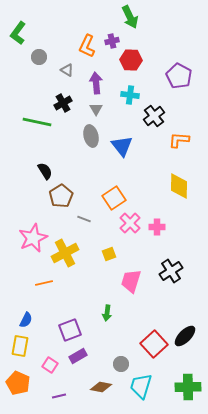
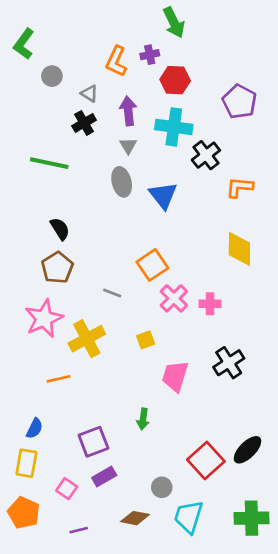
cyan cross: (130, 95) -> (174, 127), size x1.5
black cross: (63, 103) -> (84, 123), moved
brown pentagon: (61, 196) -> (57, 268), moved

